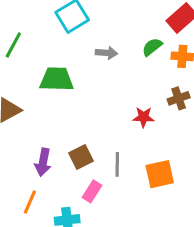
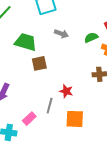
red star: (143, 117) -> (66, 91), moved
brown square: (81, 157) -> (39, 63), moved

